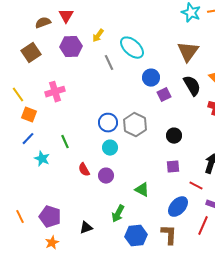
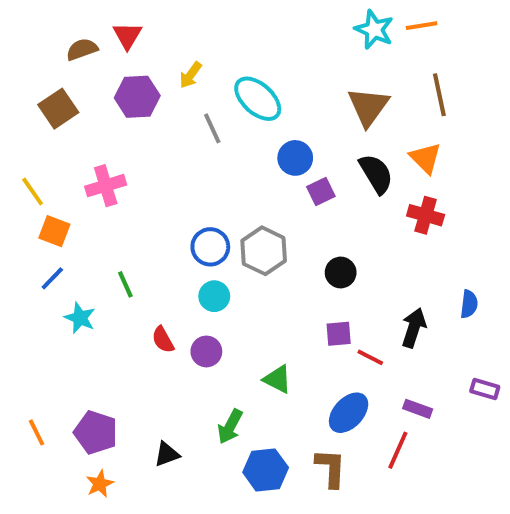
red line: (196, 186) -> (370, 357), moved

